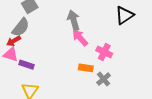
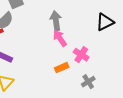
orange rectangle: (86, 68) -> (62, 68), turned -40
gray cross: (104, 79) -> (88, 82), moved

